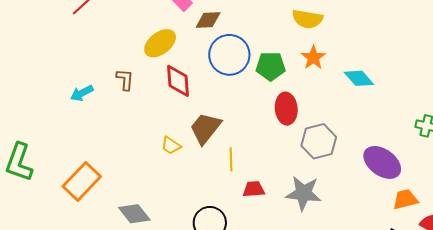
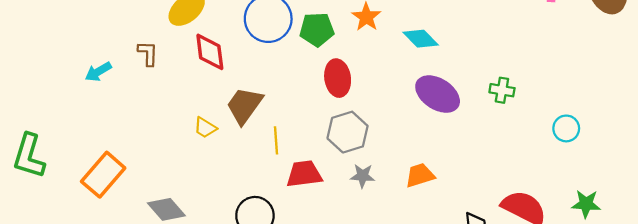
gray hexagon: (319, 141) -> (348, 132), moved
purple ellipse: (382, 162) -> (438, 94), moved
red trapezoid: (254, 189) -> (304, 174), size x1.4
gray star: (303, 193) -> (363, 176), size x0.6
orange trapezoid: (405, 199) -> (420, 175), moved

